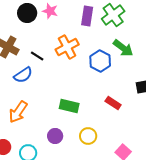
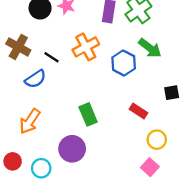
green rectangle: (69, 106) -> (88, 114), turned 54
purple circle: (55, 136) -> (72, 149), size x1.5
yellow circle: (88, 136) -> (157, 140), moved

